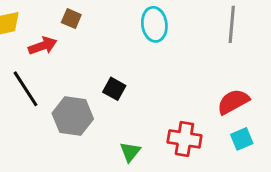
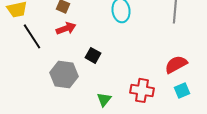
red arrow: (43, 46) -> (66, 28), moved
black line: (25, 89) -> (32, 36), moved

